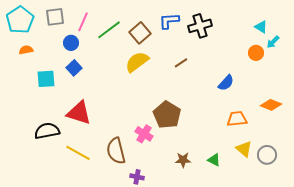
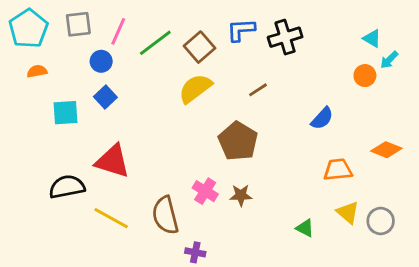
brown pentagon: (167, 115) -> (238, 141), moved
brown star: (183, 160) -> (241, 195), moved

